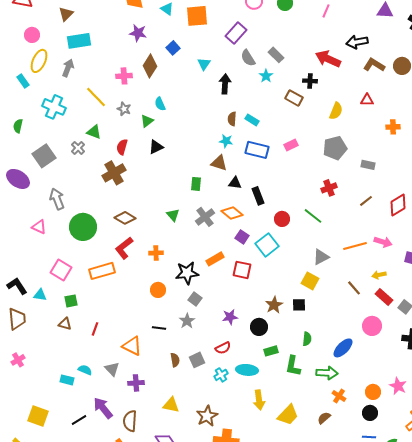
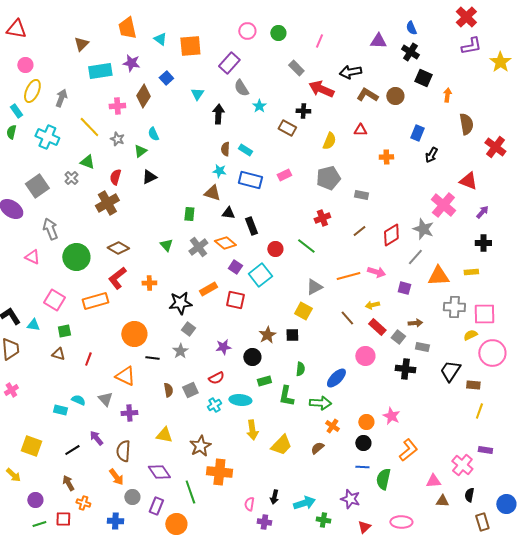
brown triangle: (66, 14) -> (81, 44), moved
cyan rectangle: (79, 41) -> (100, 71), moved
gray rectangle: (276, 55) -> (296, 68), moved
green semicircle: (18, 126) -> (11, 132), moved
orange circle: (158, 290) -> (134, 334), moved, size x1.6
purple arrow: (103, 408) -> (96, 438), size x0.7

